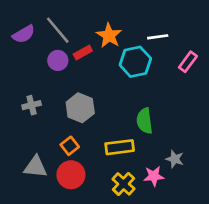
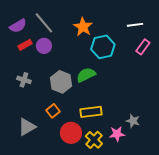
white line: (158, 37) -> (135, 25), moved
red rectangle: (83, 53) -> (25, 45), moved
gray cross: (32, 105) -> (24, 80), turned 32
green semicircle: (145, 121) -> (86, 75), moved, turned 72
gray triangle: (35, 167) -> (27, 127), turned -36
red circle: (71, 175) -> (71, 133), moved

